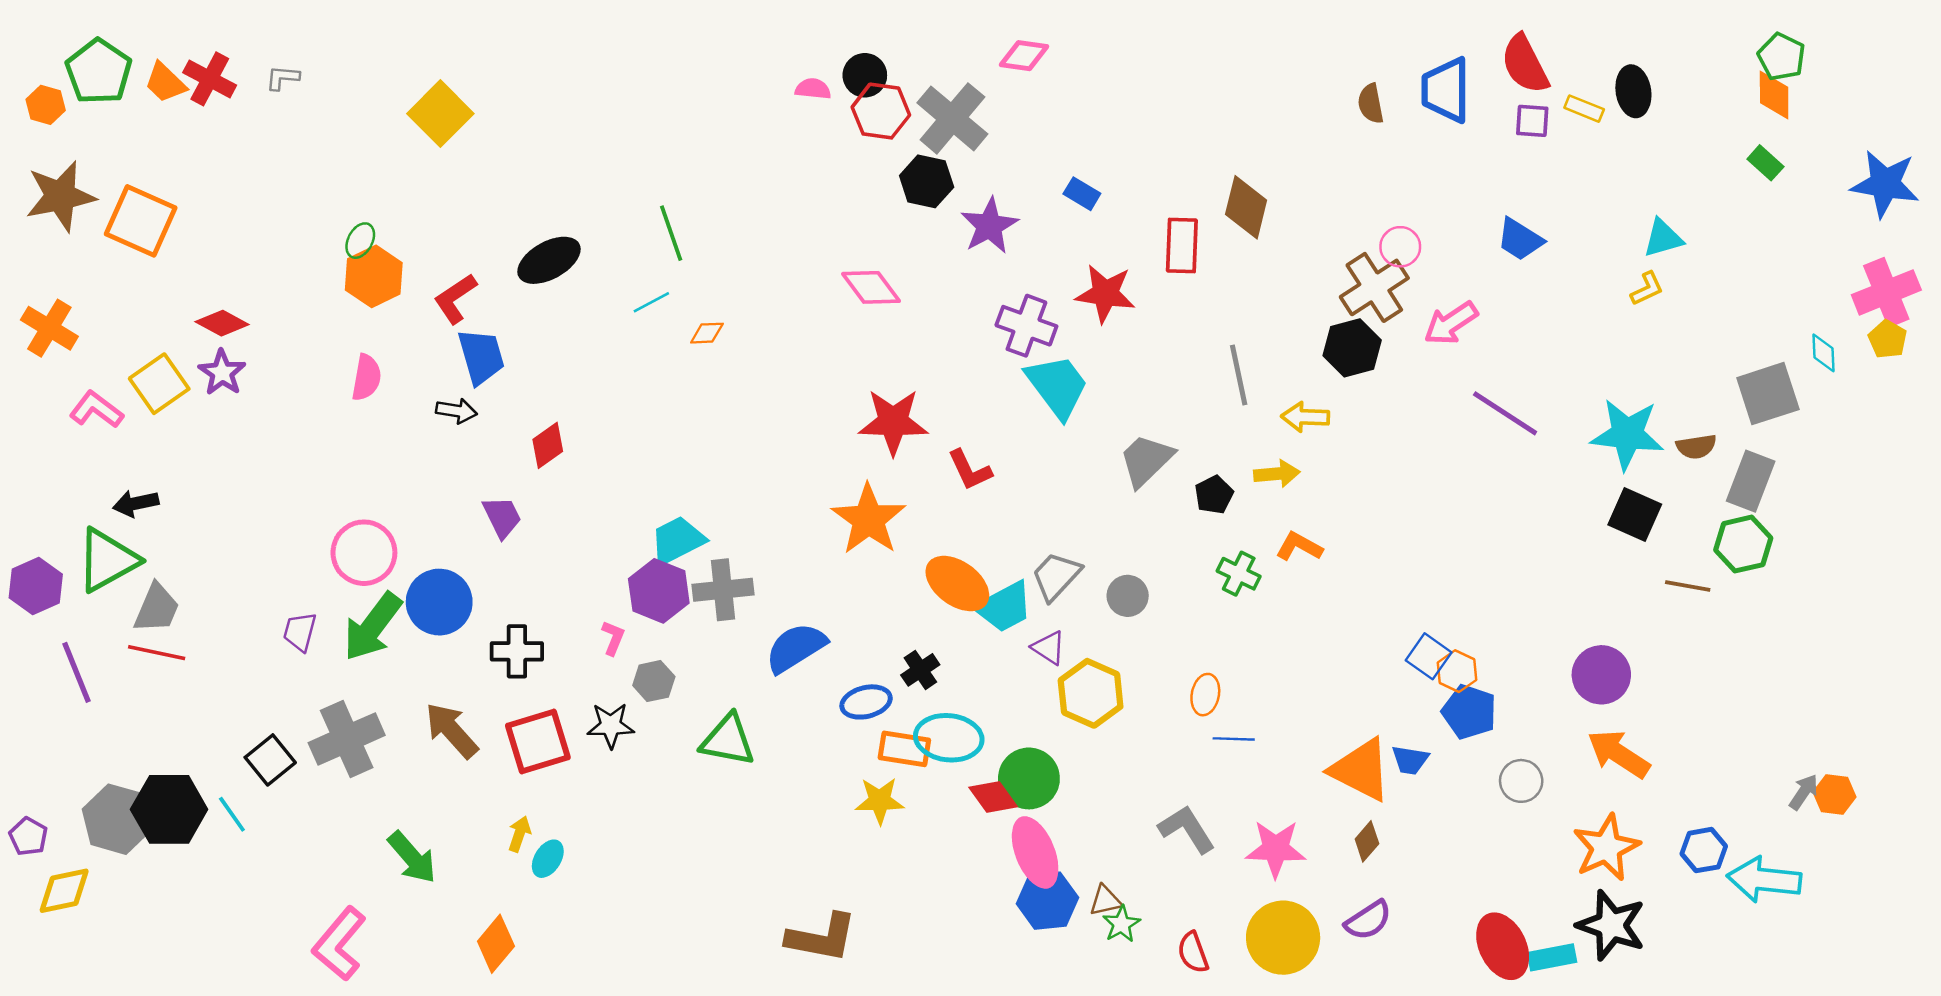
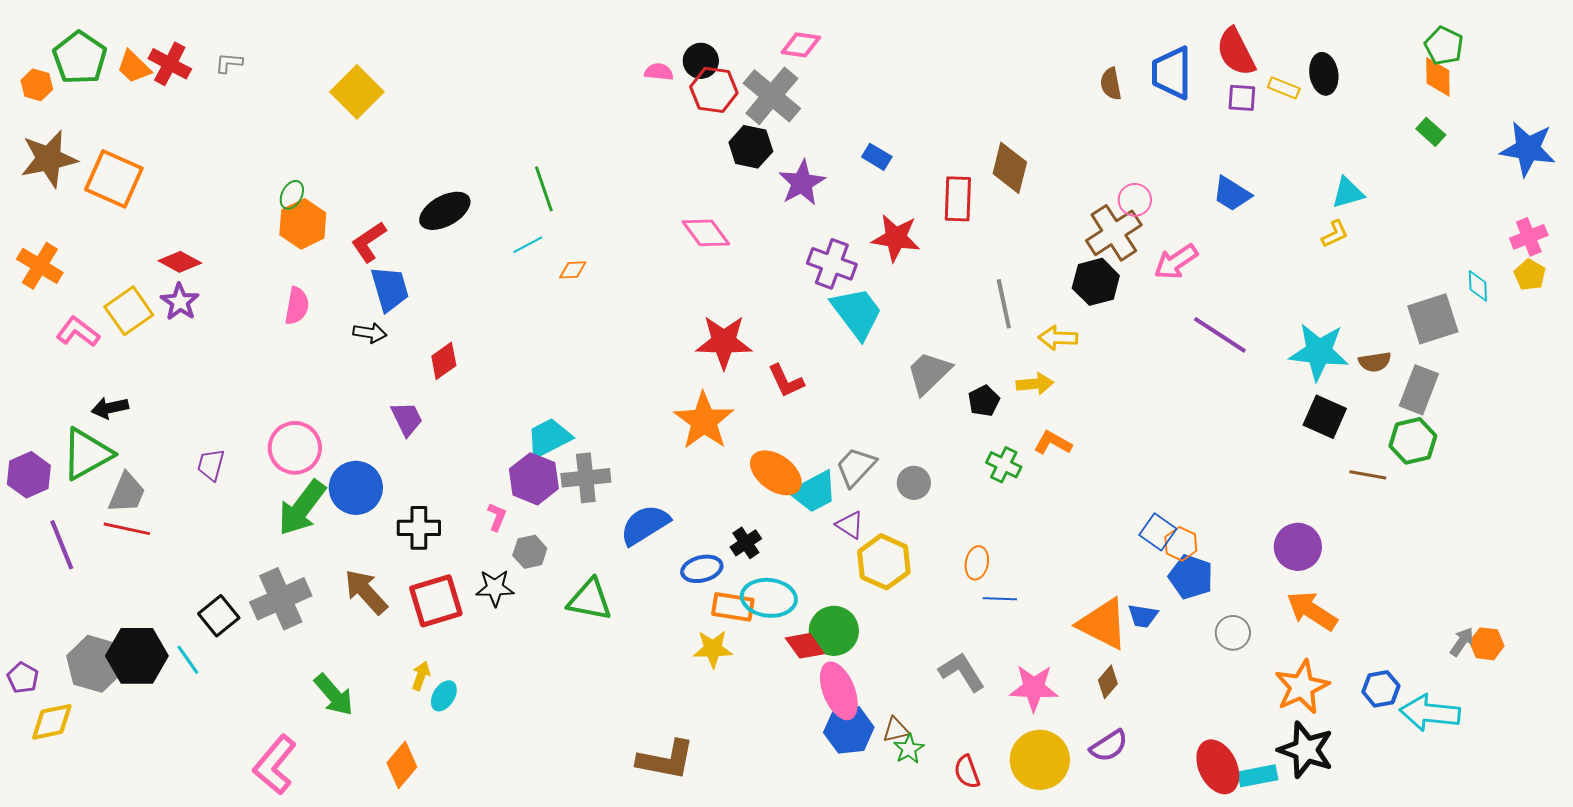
pink diamond: (1024, 56) -> (801, 45), moved
pink cross: (1886, 292) -> (1529, 237), size x0.7
purple trapezoid: (300, 632) -> (211, 465), moved

